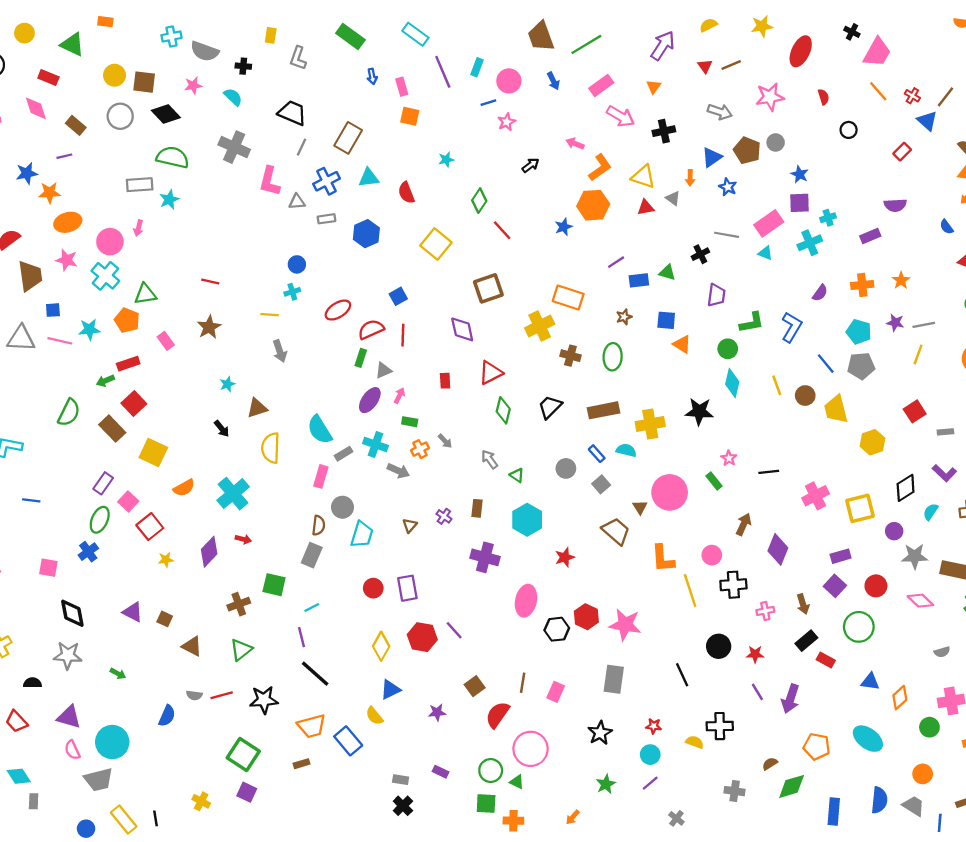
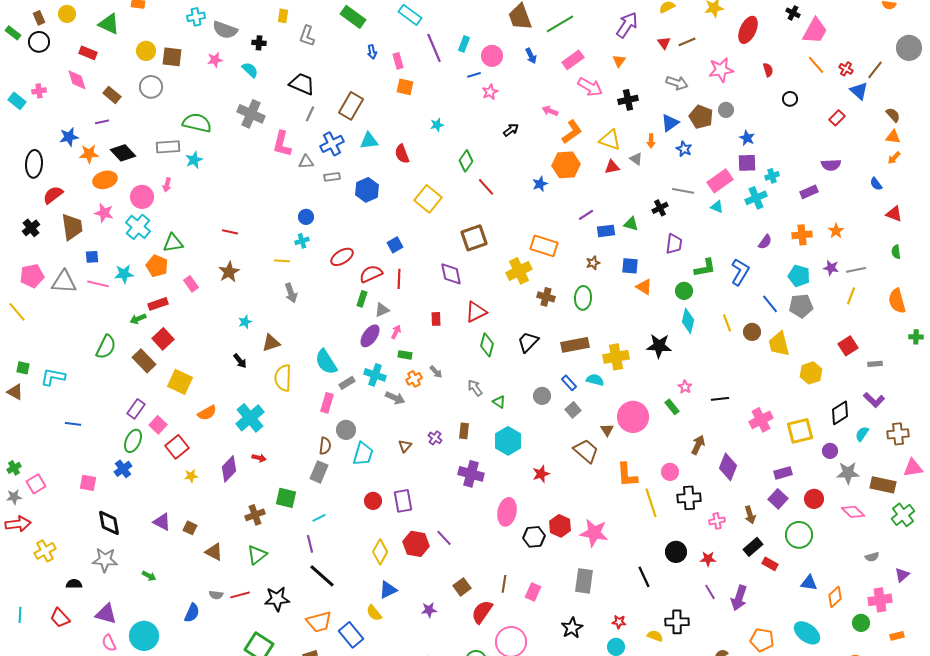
black diamond: (166, 114) -> (123, 153), moved

